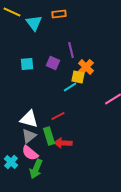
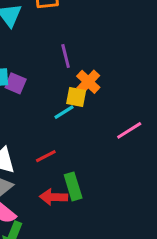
purple square: (53, 63) -> (16, 83), moved
green rectangle: (49, 136) -> (73, 186), moved

